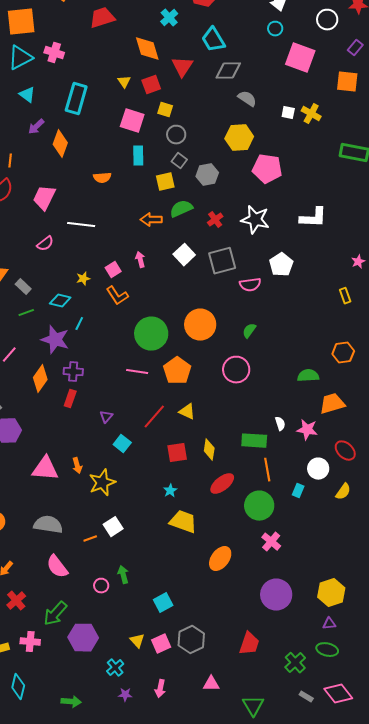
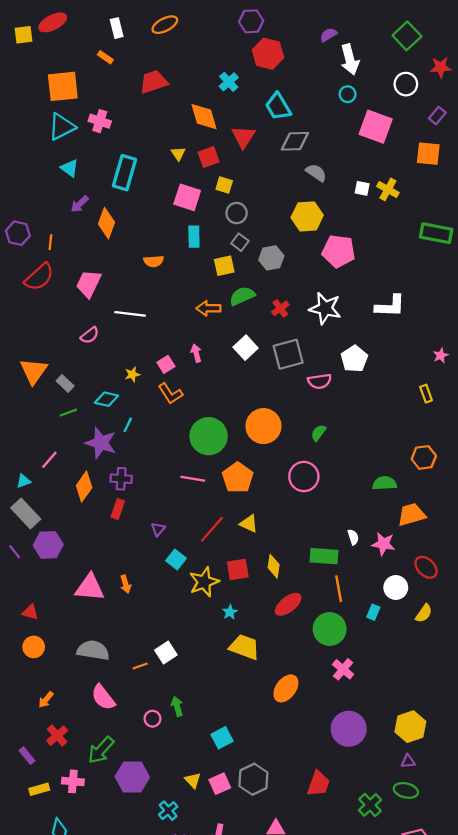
yellow star: (102, 483) -> (204, 582), moved

